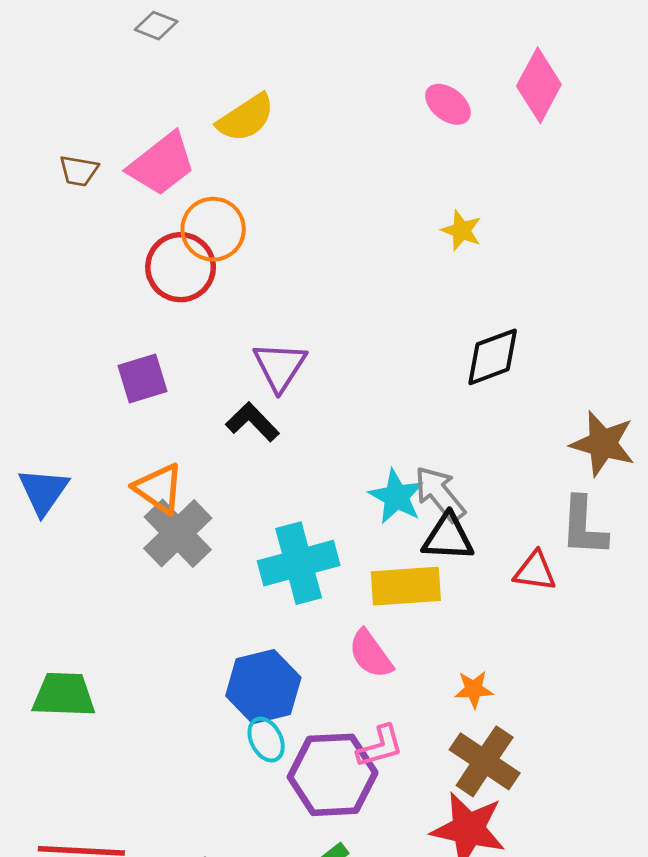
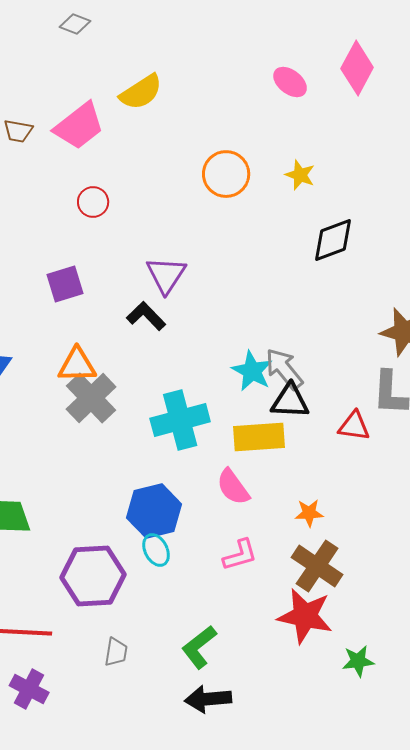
orange circle: (213, 229) -> (226, 174), moved
red circle: (181, 267) -> (93, 202), size x0.6
black diamond: (493, 357) -> (333, 240), moved
orange triangle: (159, 488) -> (77, 365), turned -36
purple hexagon: (333, 775) -> (93, 576), moved

